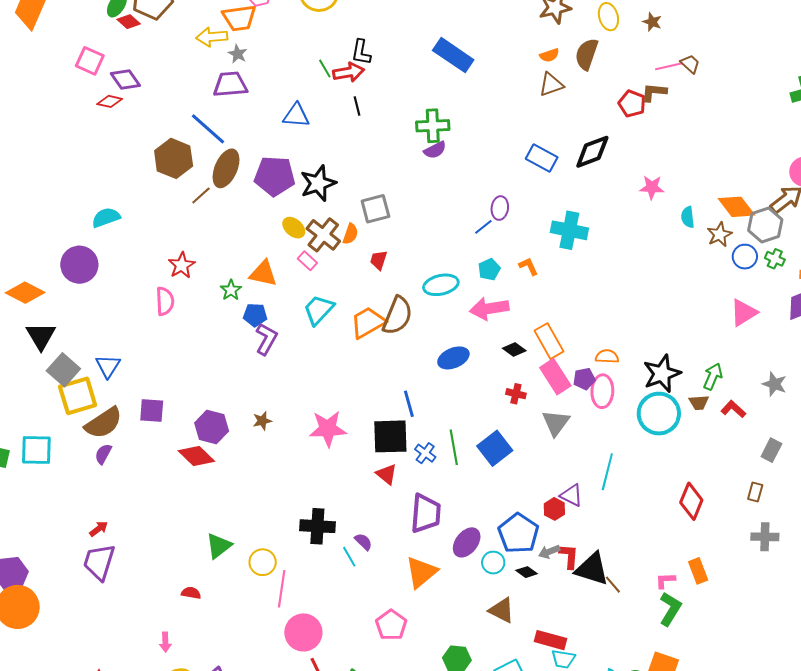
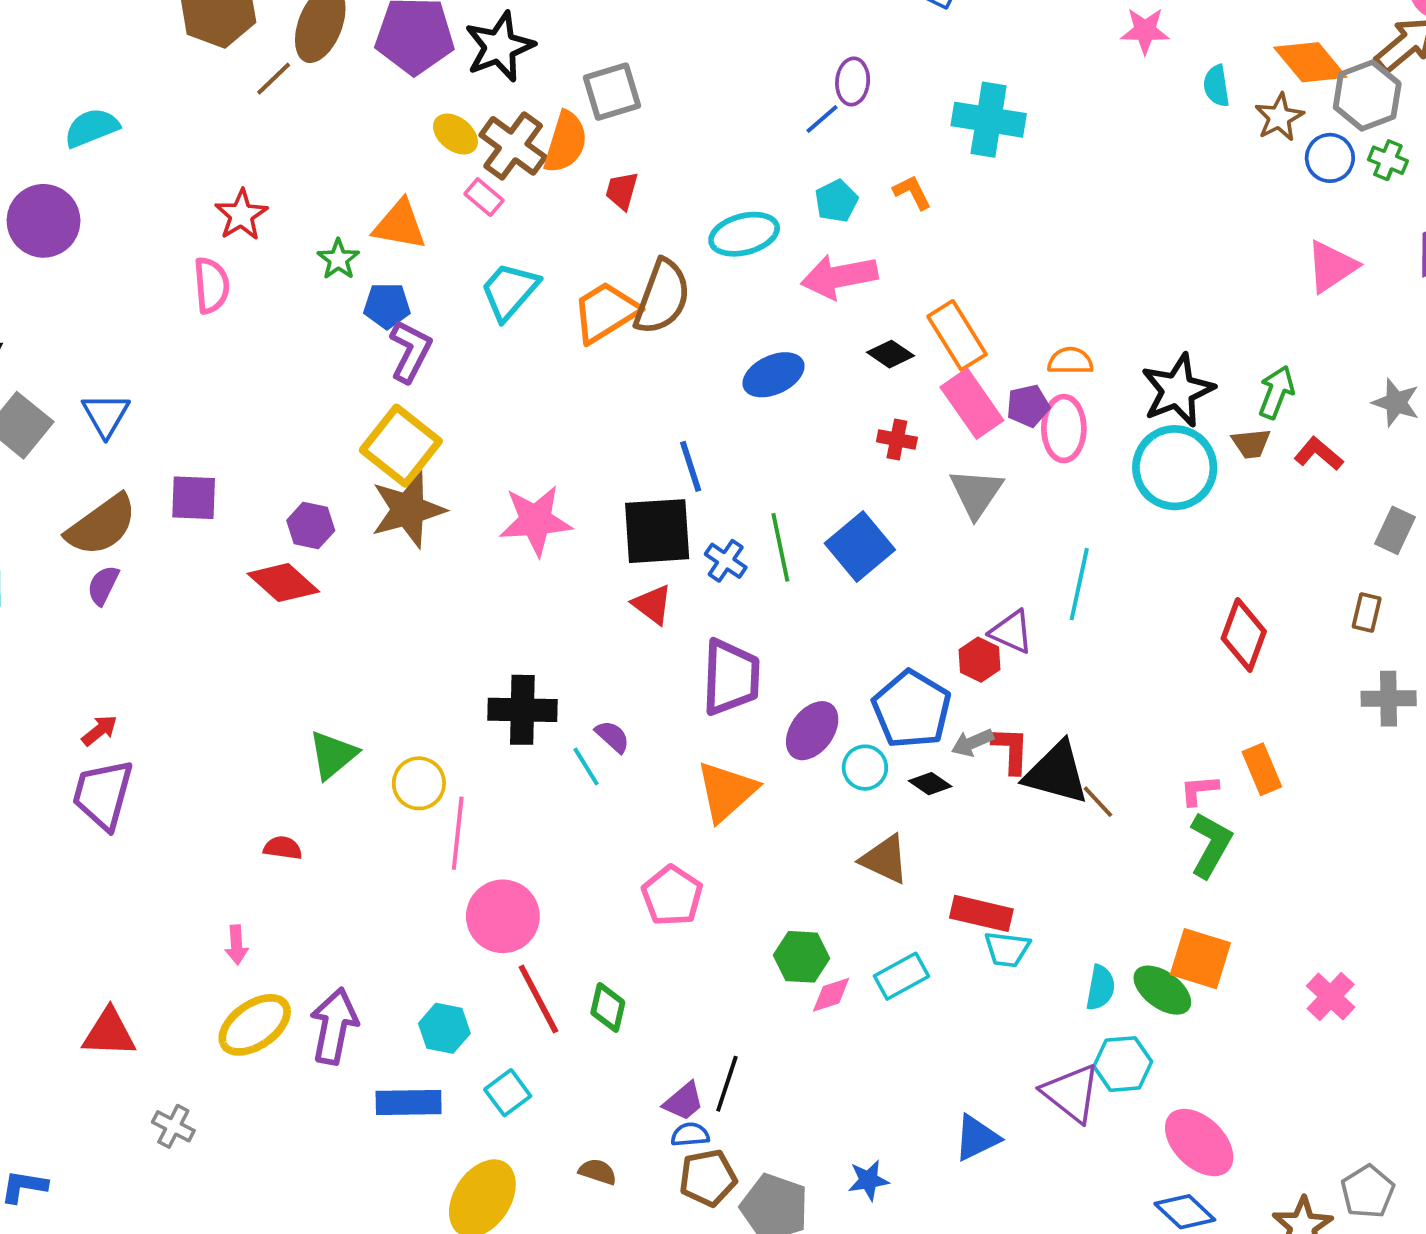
orange semicircle: (350, 234) -> (566, 142), size x1.5
yellow square: (78, 396) -> (401, 446), moved, turned -33
brown star: (262, 421) -> (408, 510), size x2.0
purple hexagon: (212, 427) -> (311, 525), size x0.7

